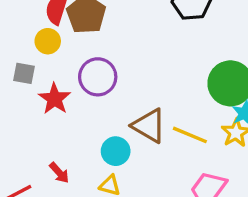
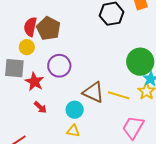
gray square: (24, 73) -> (14, 68), size x1.5
red arrow: (59, 173) -> (40, 107), moved

